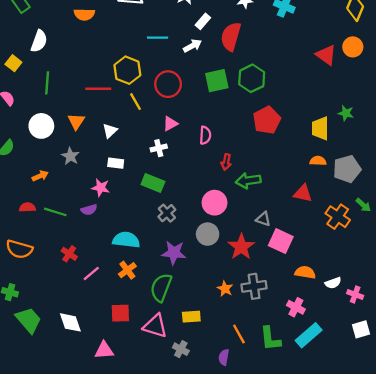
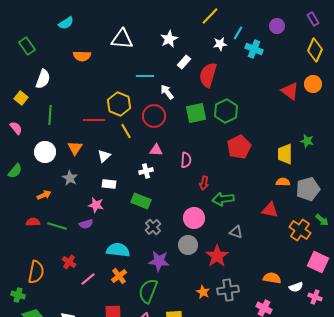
white arrow: (192, 46) -> (167, 92), moved, turned -98
pink triangle: (170, 124) -> (156, 150), turned 32
pink square: (281, 241) -> (318, 262), moved
orange semicircle: (19, 249) -> (36, 272), moved, turned -95

